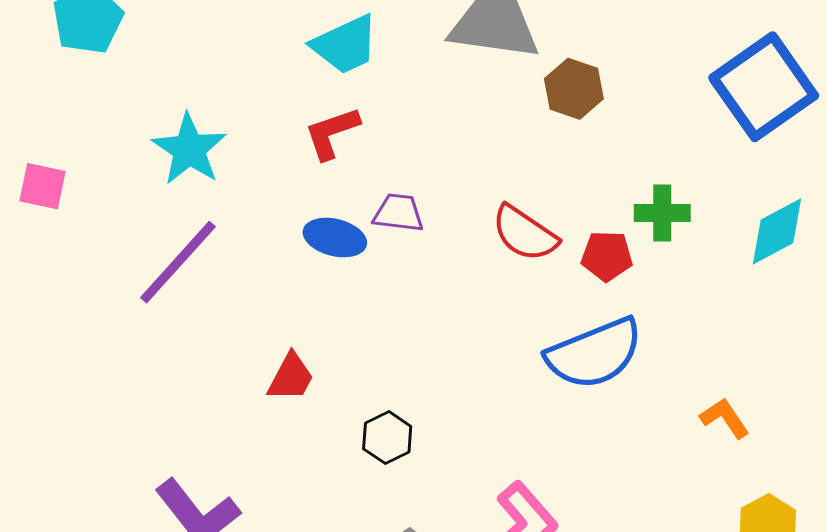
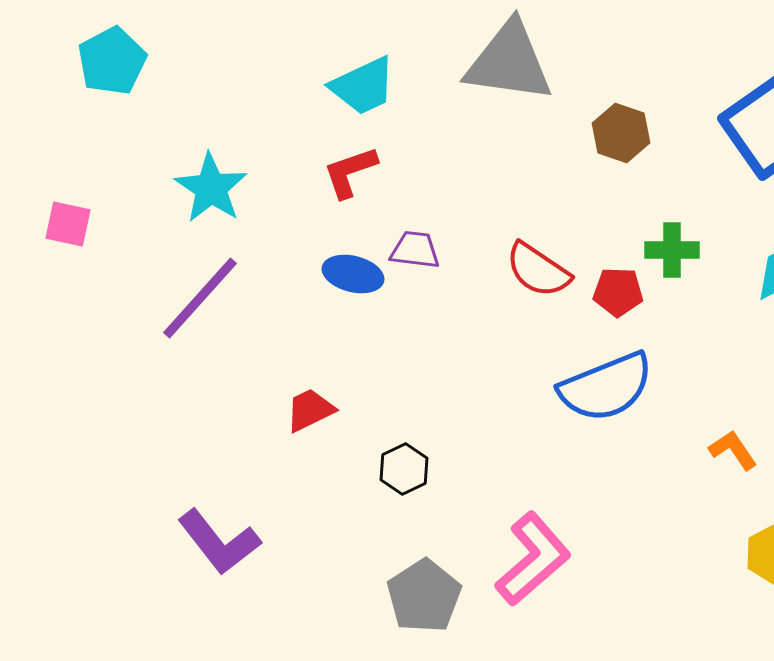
brown hexagon: (574, 89) -> (621, 133), moved
red trapezoid: (291, 377) -> (310, 410), turned -144

